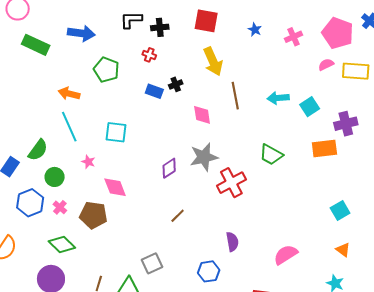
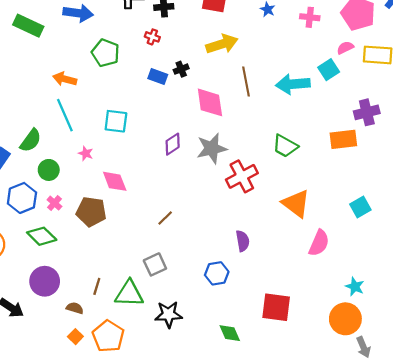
pink cross: (293, 37) -> (310, 17), turned 30
yellow arrow: (213, 61) -> (222, 44), turned -84
cyan arrow: (278, 98) -> (293, 84), size x1.4
cyan square: (310, 107) -> (329, 70), moved
pink diamond: (202, 115) -> (210, 102), size x1.4
purple diamond: (169, 168) -> (173, 144), moved
brown line: (178, 216) -> (165, 218), moved
green diamond: (62, 244) -> (42, 236), moved
orange triangle: (343, 250) -> (296, 203), moved, size x1.8
pink semicircle: (286, 255) -> (319, 243), moved, turned 145

